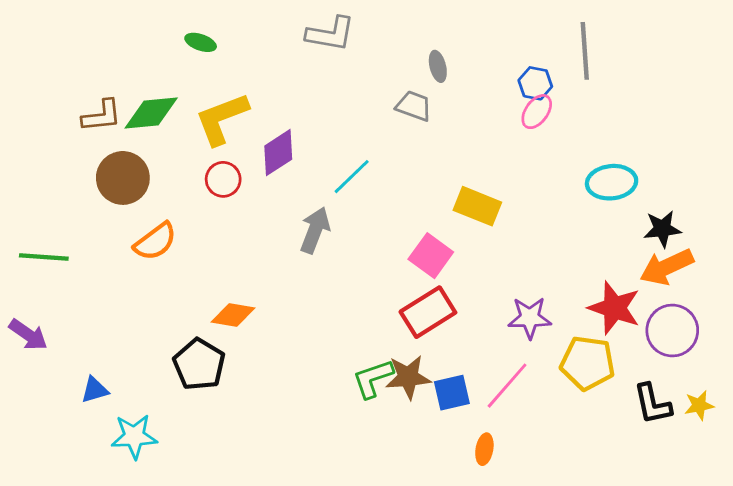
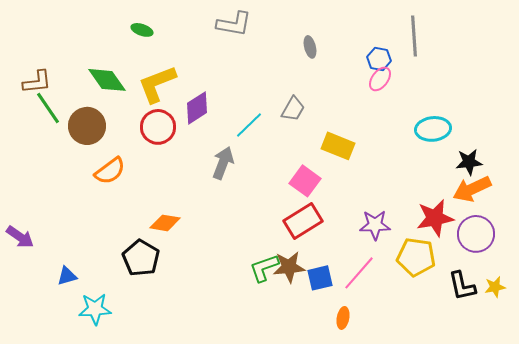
gray trapezoid: (414, 106) -> (293, 109), moved, turned 100
green diamond: (151, 113) -> (107, 80), turned 60
brown L-shape: (102, 116) -> (37, 82), moved
red circle: (223, 179) -> (158, 127), size x1.4
green line: (44, 257) -> (48, 108), moved, turned 52
red star: (614, 308) -> (435, 218), turned -30

